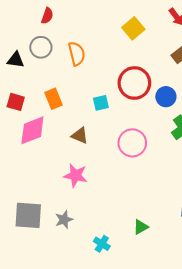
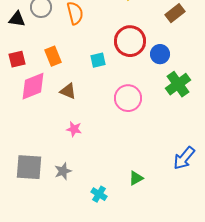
red square: (16, 102) -> (17, 59), turned -30
brown triangle: (80, 136) -> (68, 91), moved
pink star: (76, 175) -> (74, 129), size x0.7

